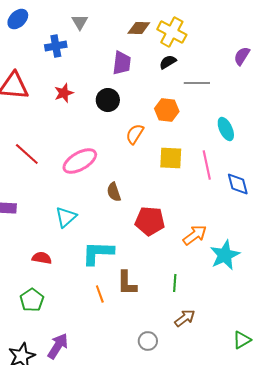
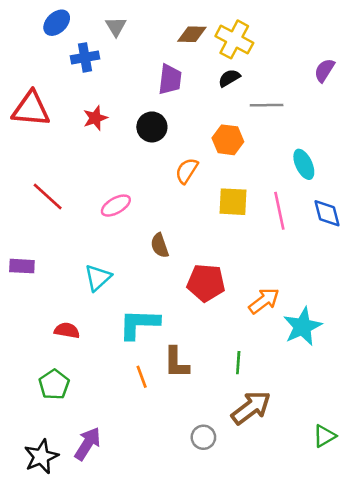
blue ellipse: (18, 19) -> (57, 23), moved
pink ellipse: (80, 161) -> (116, 206), size x0.7
blue diamond: (238, 184) -> (327, 213), moved
brown arrow: (185, 318) -> (251, 408), size x1.5

